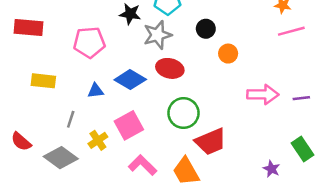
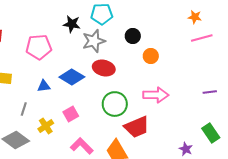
pink arrow: (263, 94) -> (156, 95), moved
pink square: (129, 125) -> (71, 114), size x0.7

